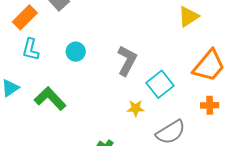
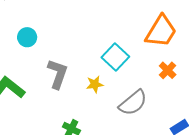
gray L-shape: (127, 61) -> (58, 74), moved
orange cross: (210, 105) -> (168, 70), turned -36

